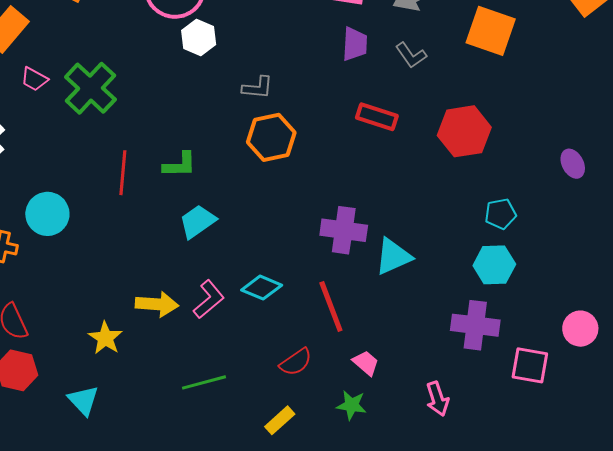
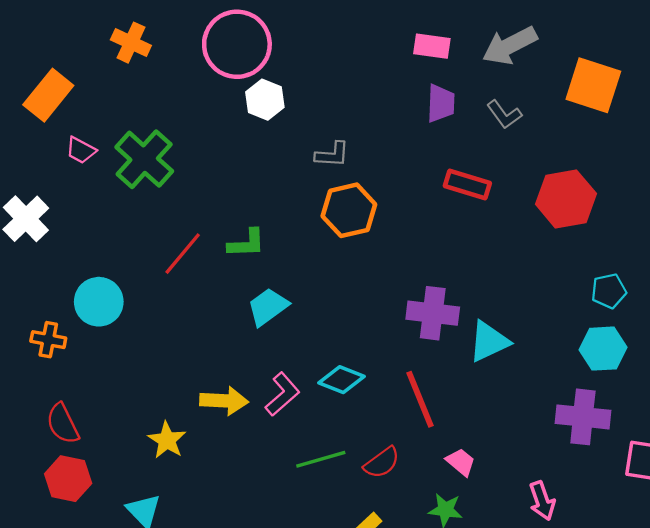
red line: (123, 173) -> (183, 254), turned 36
green line: (204, 382) -> (321, 459), moved

